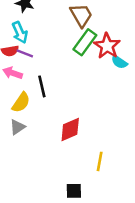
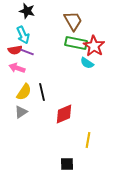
green rectangle: (85, 42) -> (76, 43), turned 65
cyan semicircle: (119, 62) -> (87, 63), moved
black line: (42, 86) -> (42, 92), moved

